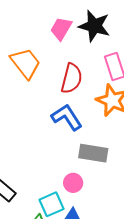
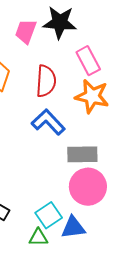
pink circle: (73, 183) -> (88, 187), moved, size x1.8

